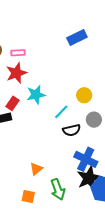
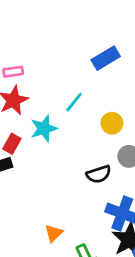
blue rectangle: (77, 38) -> (106, 58), moved
cyan line: (61, 112) -> (74, 102), moved

